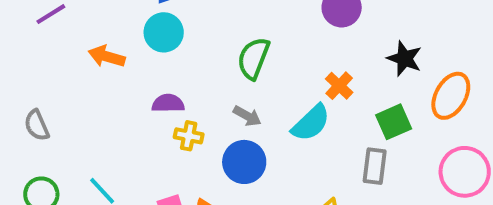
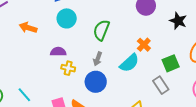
cyan circle: (164, 32) -> (67, 18), moved
black star: (404, 59) -> (178, 21), moved
gray arrow: (247, 116) -> (98, 59), turned 80
gray rectangle: (375, 166) -> (161, 85), turned -42

